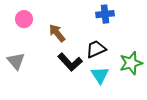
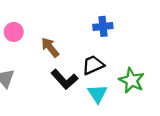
green star: (131, 63) -> (132, 80), turned -30

